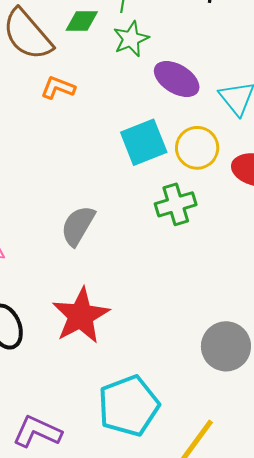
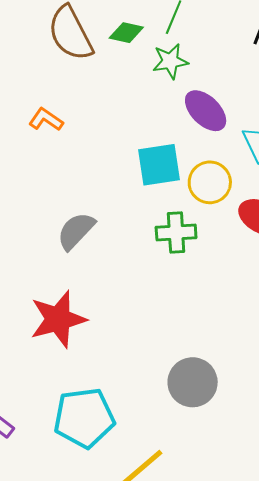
orange L-shape: (58, 88) -> (46, 119), moved

